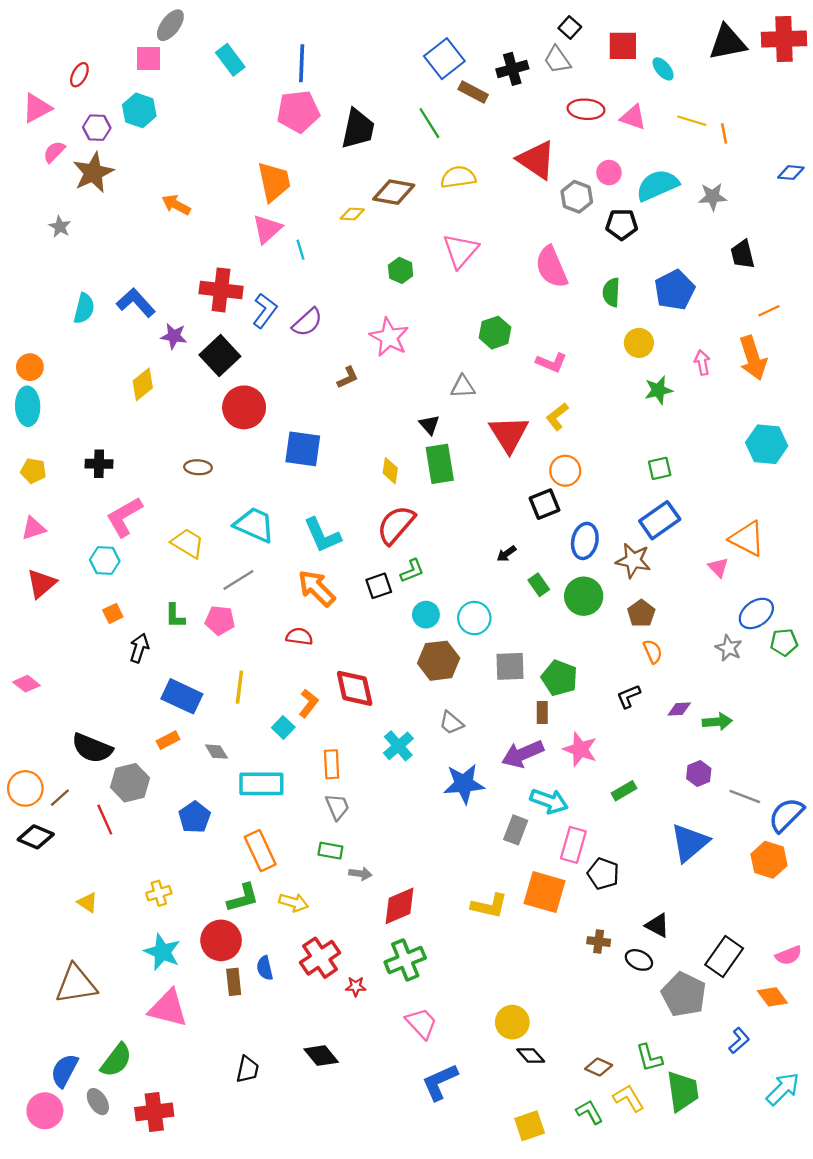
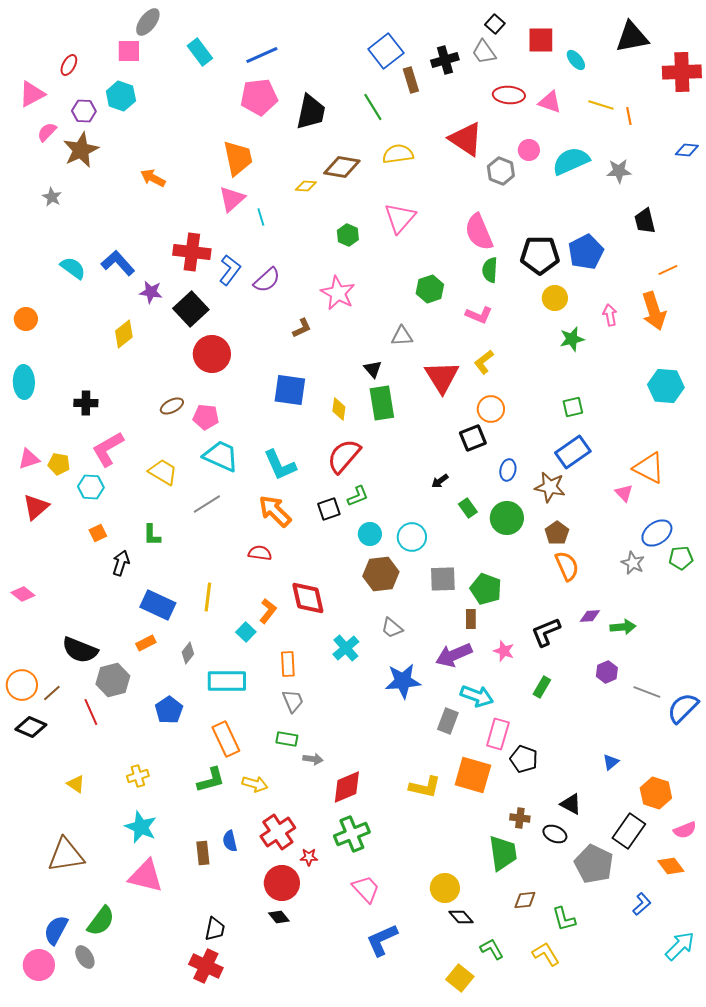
red cross: (784, 39) -> (682, 72), moved
blue line: (302, 63) -> (262, 55), turned 64
brown rectangle: (473, 92) -> (411, 80), turned 45
black pentagon: (622, 224) -> (540, 255), moved, size x1.4
green semicircle: (611, 292) -> (490, 270), moved
cyan semicircle: (84, 308) -> (73, 268), turned -68
cyan ellipse: (28, 406) -> (24, 382), moved
blue square: (303, 449) -> (290, 390), moved
brown ellipse: (198, 467) -> (172, 406), turned -30
yellow pentagon: (33, 471) -> (59, 464), moved
blue ellipse: (585, 541) -> (508, 470), size x0.7
pink pentagon: (220, 620) -> (206, 417), moved
orange semicircle: (653, 651) -> (567, 566), size x1.4
black L-shape: (629, 696) -> (546, 632), moved, size x1.4
pink star: (580, 749) -> (504, 651), size x0.7
gray diamond: (216, 752) -> (188, 653), turned 70
green rectangle: (624, 791) -> (542, 687), turned -30
blue triangle: (690, 843) -> (611, 762), moved, size x0.5
orange hexagon: (769, 860) -> (656, 793), moved
red circle: (221, 940) -> (282, 883), moved
black diamond: (321, 1056) -> (279, 917), size x0.7
brown diamond: (599, 1067) -> (525, 900), moved, turned -30
green trapezoid: (683, 1091) -> (503, 853), moved
red cross: (154, 1112) -> (206, 966), moved, turned 32
green L-shape: (589, 1112) -> (492, 949), moved
yellow square: (530, 1126) -> (460, 978), turned -32

